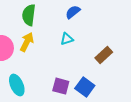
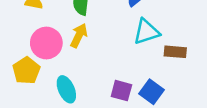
cyan triangle: (67, 39) -> (146, 32), moved, size x1.6
brown rectangle: (104, 55) -> (175, 52), turned 48

